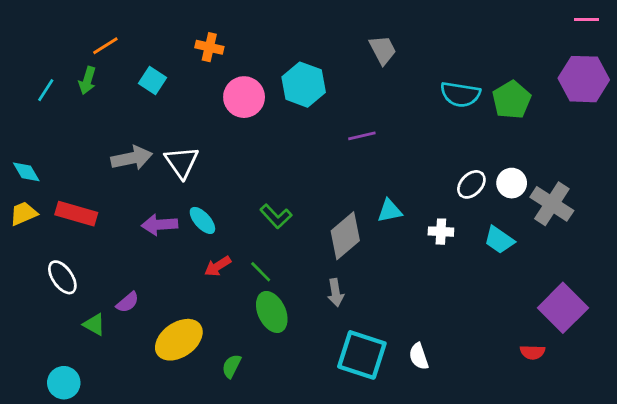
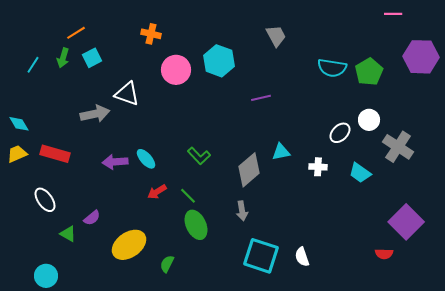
pink line: (587, 19) -> (393, 14), moved
cyan square: (153, 80) -> (92, 58), moved, turned 30
white triangle: (182, 162) -> (127, 94), moved, turned -36
white circle: (512, 183) -> (369, 120), moved

